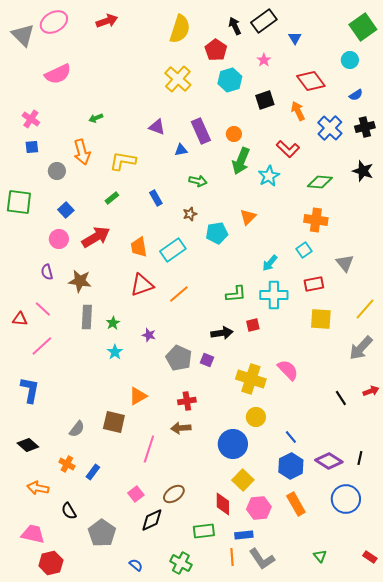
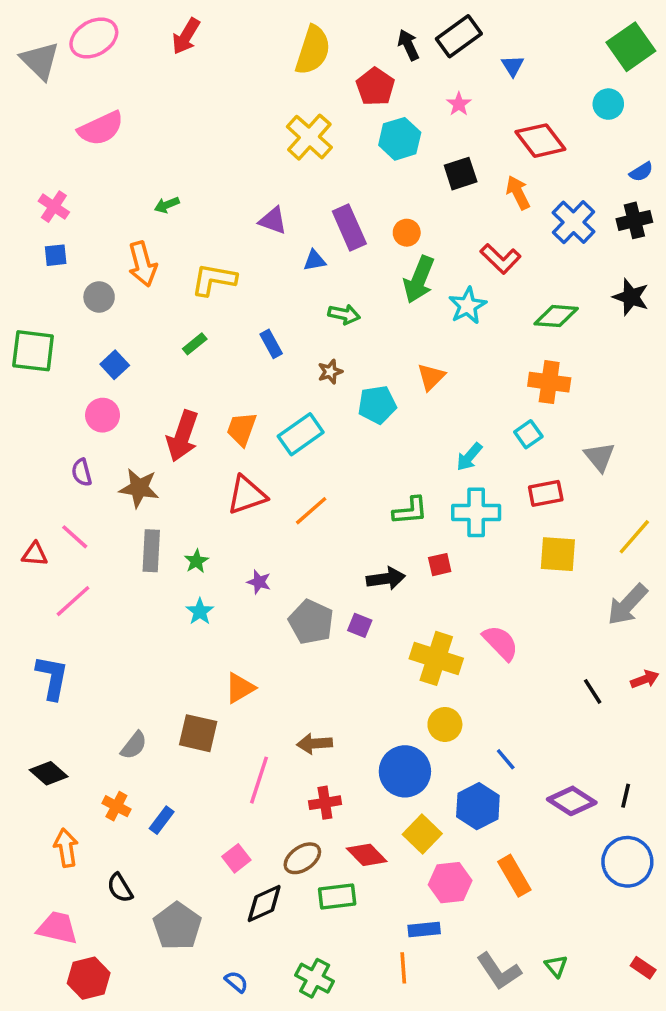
red arrow: (107, 21) -> (186, 36), turned 140
blue semicircle: (356, 95) -> (641, 172), moved
red arrow: (96, 237) -> (182, 436), moved, turned 140
orange trapezoid: (139, 247) -> (242, 429), turned 30
red cross: (187, 401) -> (325, 803), moved
blue hexagon: (291, 466) -> (478, 806), moved
orange arrow: (38, 488) -> (66, 848), turned 70
blue circle: (346, 499) -> (627, 862), moved
red diamond: (223, 504) -> (367, 855), moved, turned -45
green rectangle: (204, 531) -> (337, 897), moved
gray L-shape: (262, 559) -> (499, 971), moved

